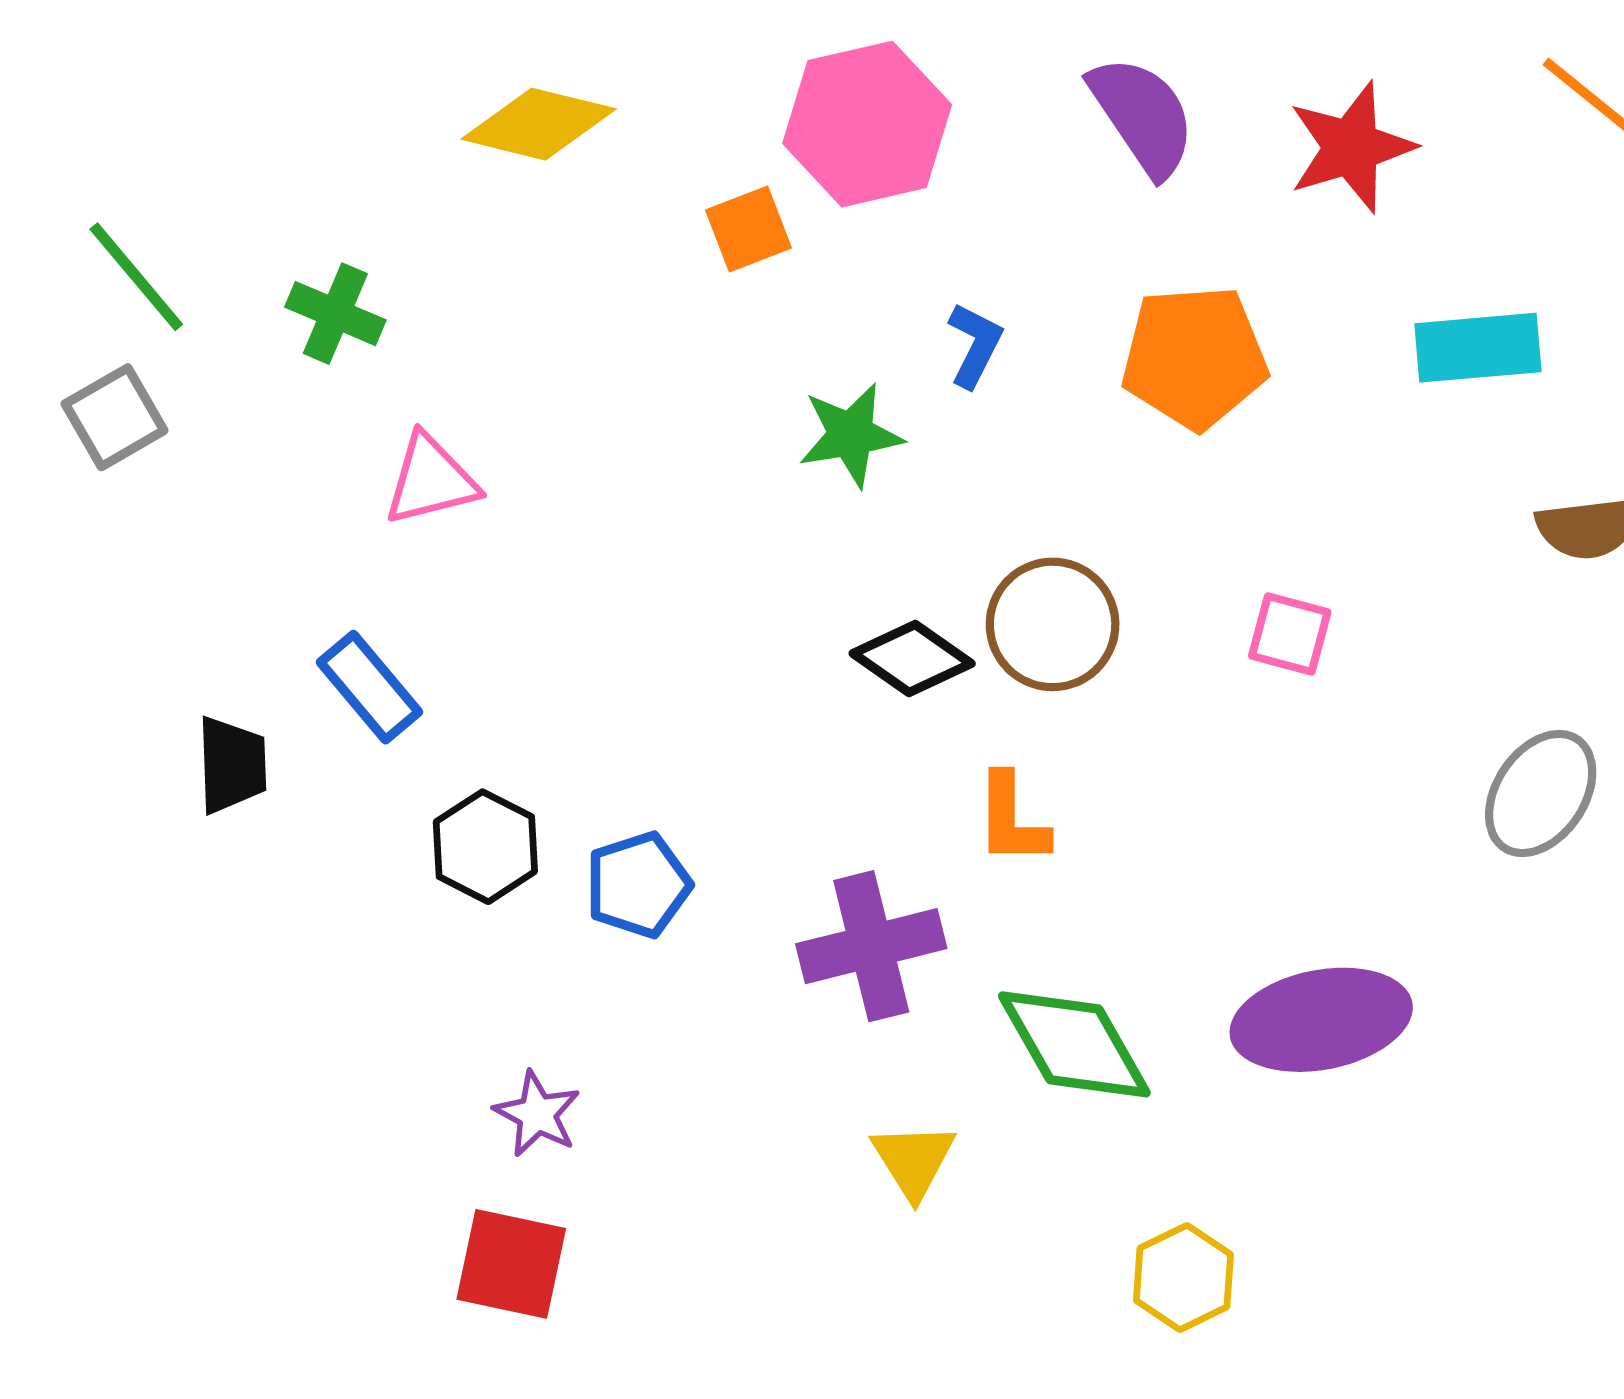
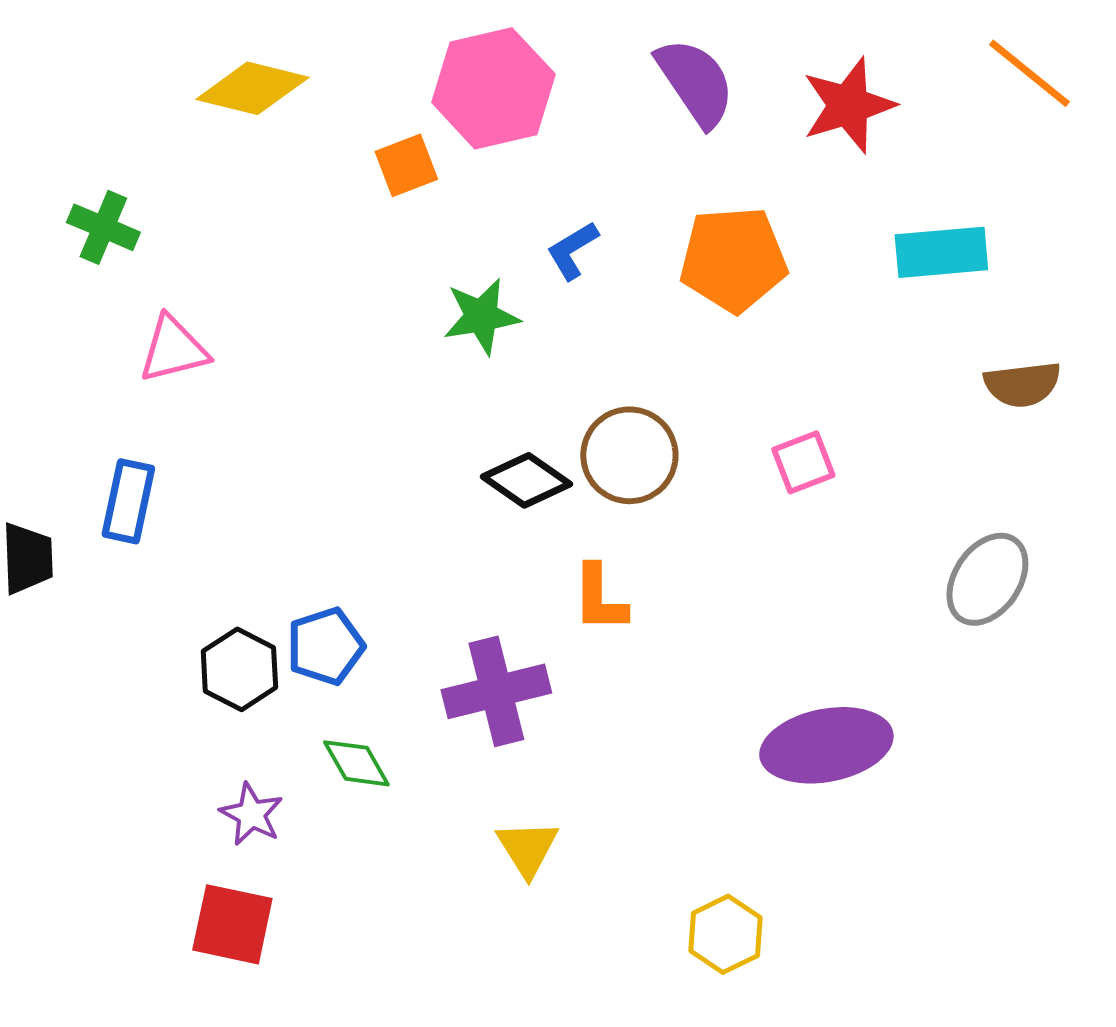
blue L-shape: (975, 345) -> (572, 250), turned -148
pink square: (1290, 634) -> (803, 462), turned -36
blue rectangle: (369, 687) -> (128, 501), turned 52
black hexagon: (485, 847) -> (239, 669), moved
green diamond: (1074, 1044) -> (356, 763), moved, size x0.6

